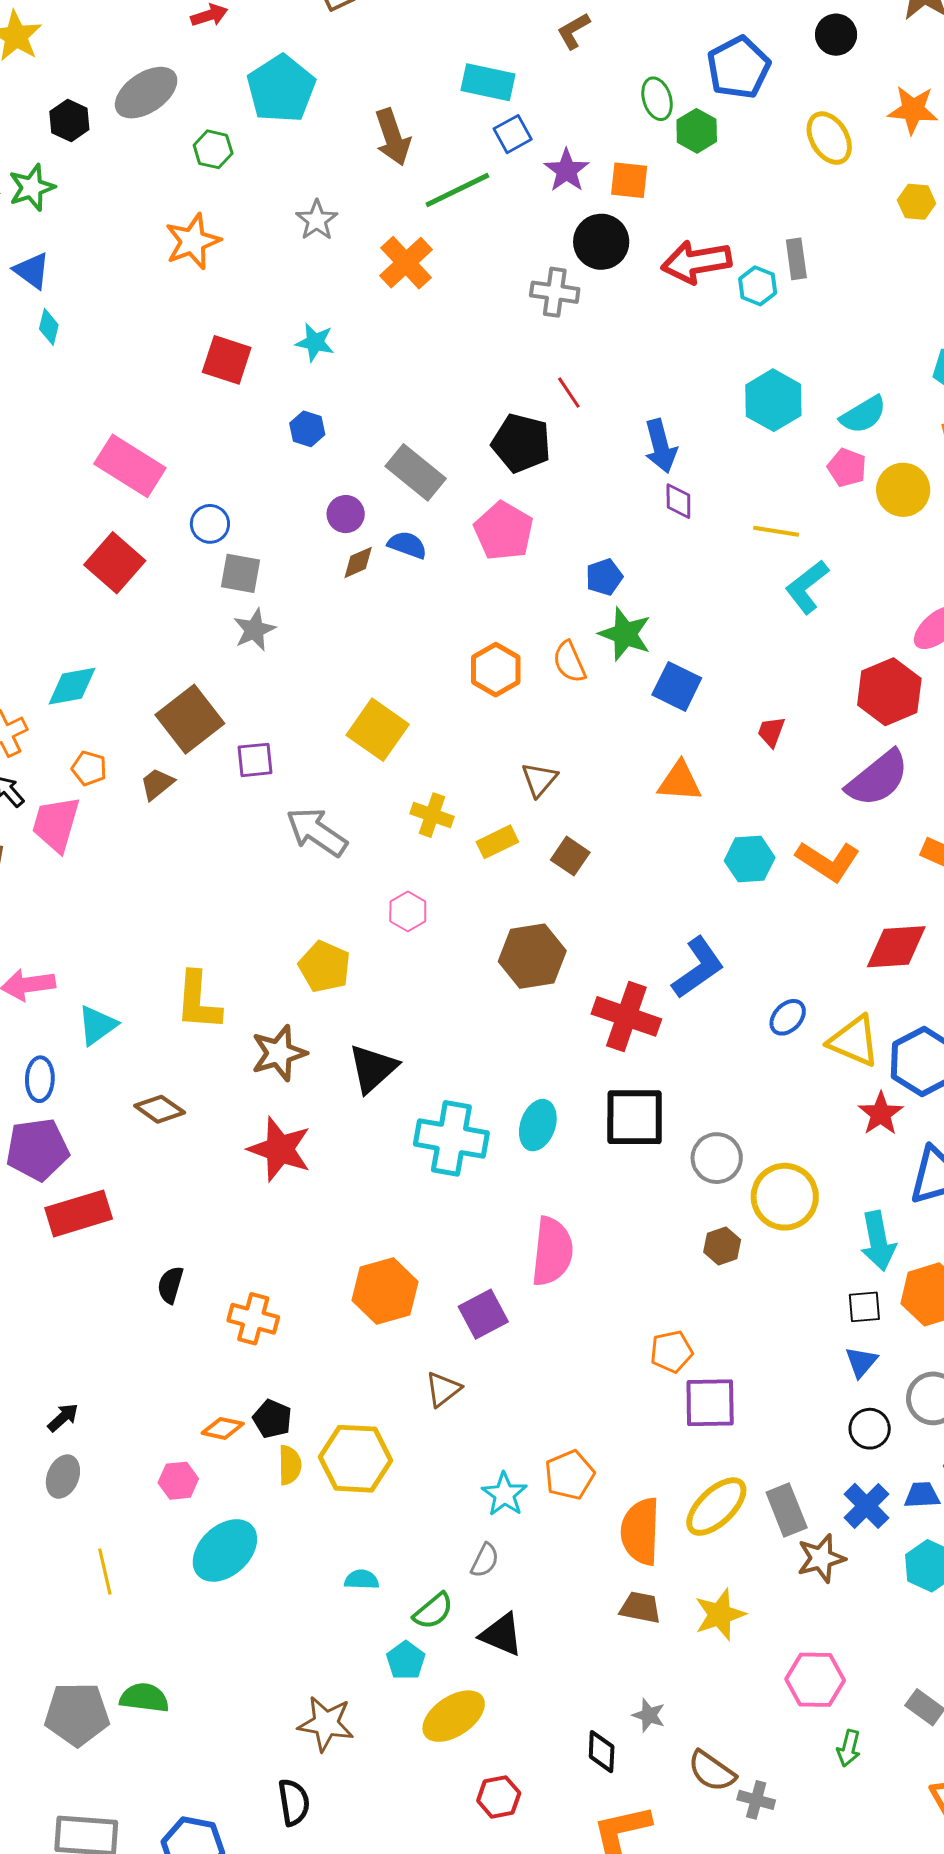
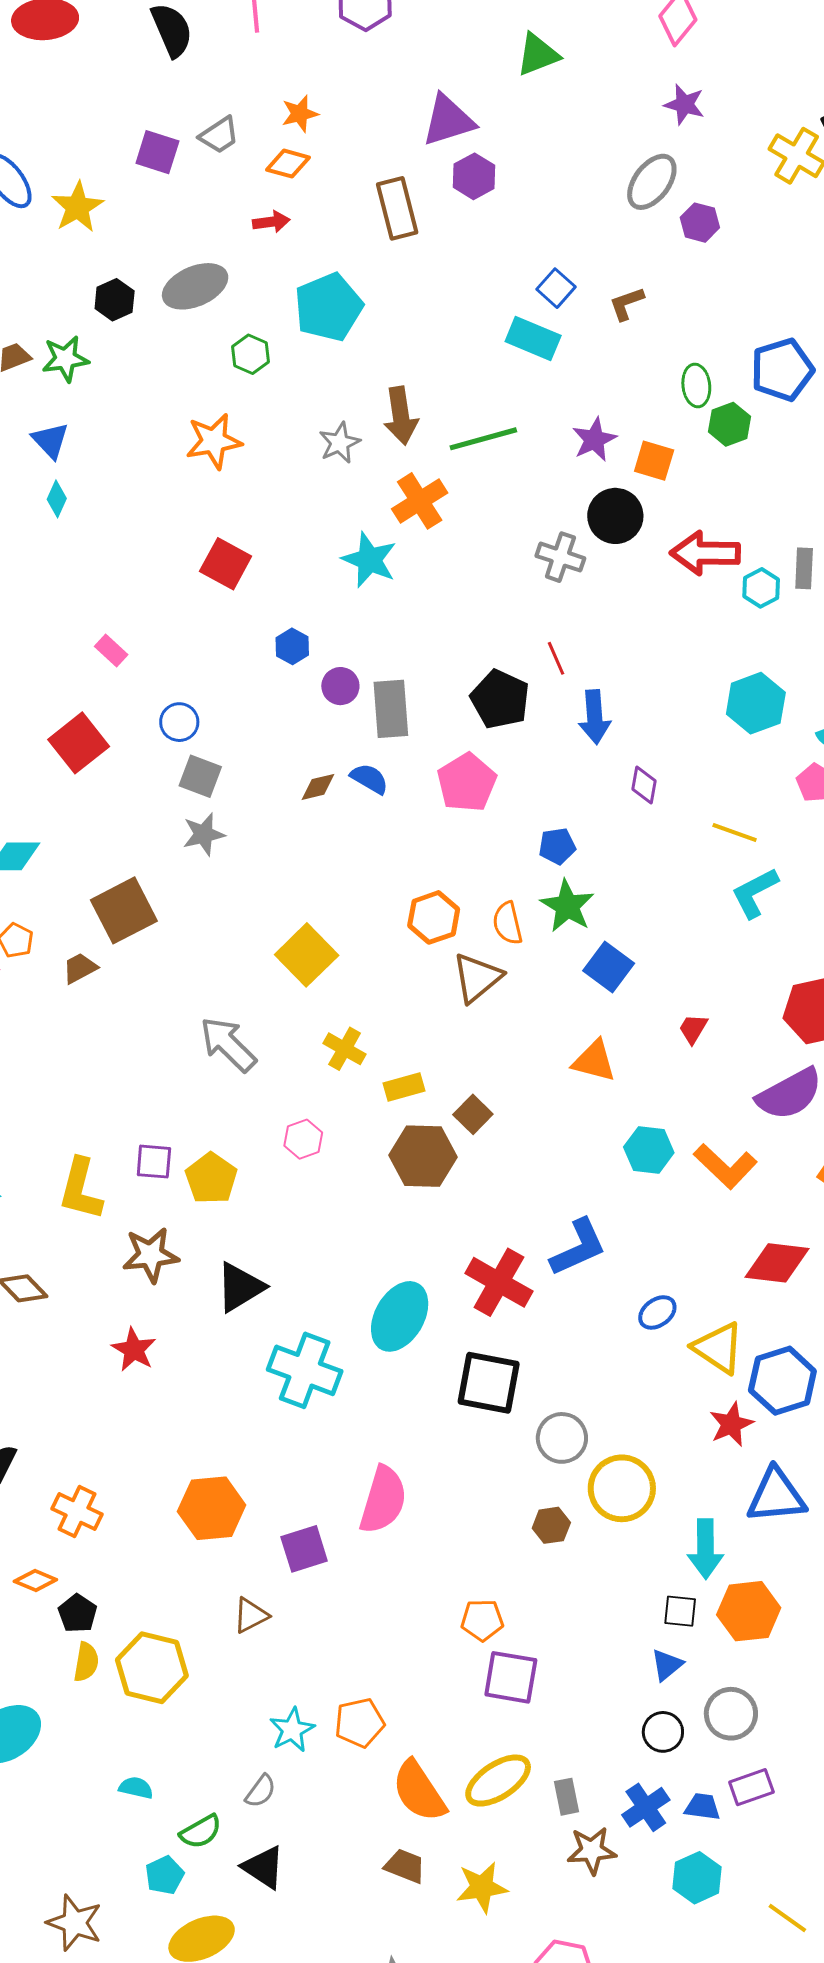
blue square: (513, 134) -> (556, 288), moved, turned -30
brown arrow: (393, 137) -> (401, 416), moved
cyan star: (315, 342) -> (369, 560), moved, size x1.4
blue arrow: (661, 446) -> (595, 717), moved
pink rectangle: (130, 466) -> (111, 650), size x0.5
gray rectangle: (416, 472) -> (391, 709), turned 36
purple circle: (346, 514) -> (340, 686), moved
purple square: (255, 760) -> (154, 1162), moved
brown triangle: (539, 780) -> (477, 978), moved, size x1.4
brown hexagon: (532, 956) -> (423, 1156), moved
cyan ellipse: (538, 1125) -> (400, 1316), moved, size x1.4
red star: (280, 1149) -> (134, 1350), size x0.7
orange diamond: (223, 1428) -> (35, 1581), moved
gray rectangle: (787, 1510) -> (567, 1797), size x0.7
orange semicircle: (640, 1531) -> (419, 1791), turned -46

